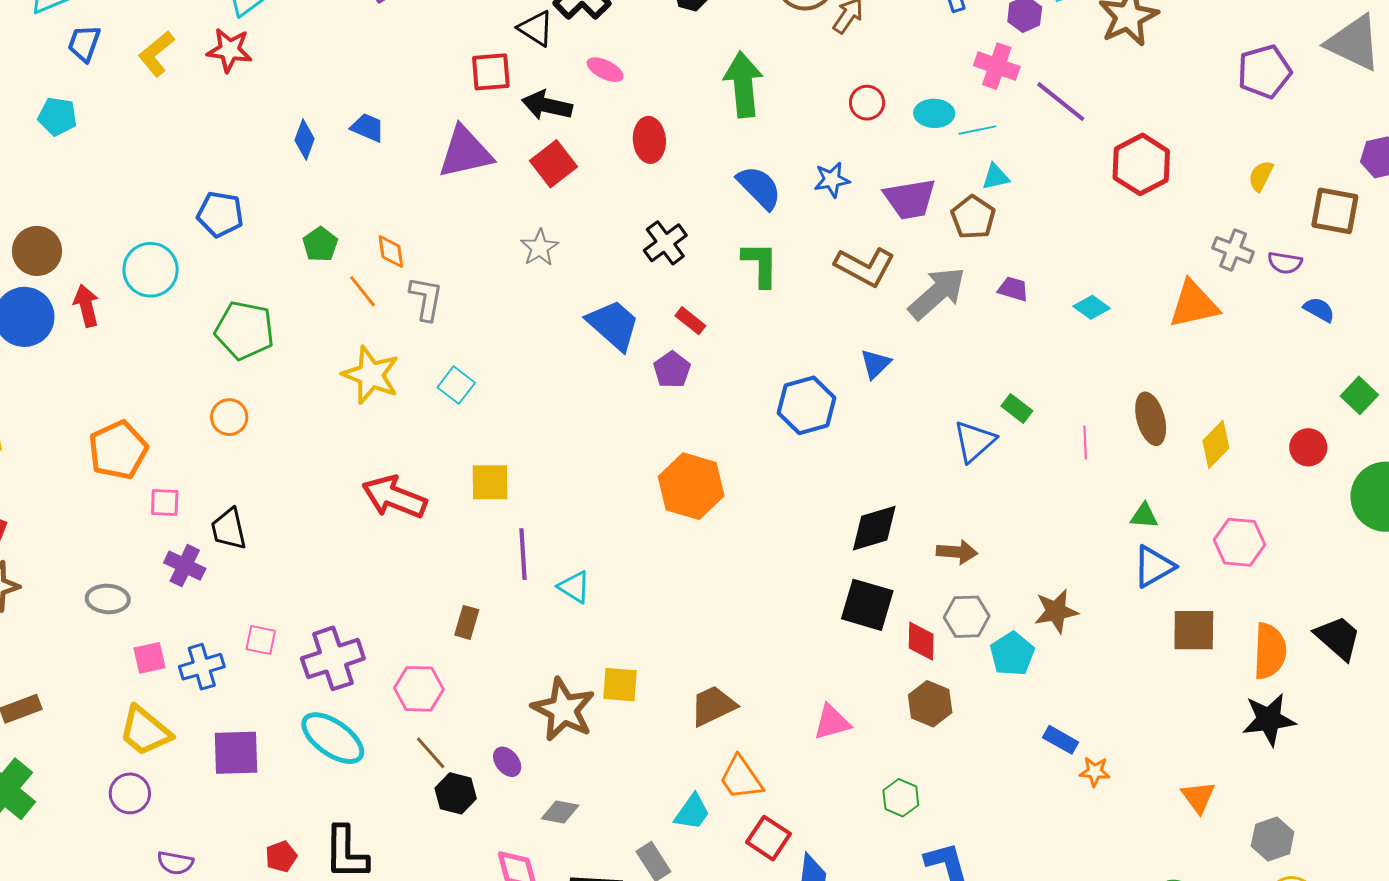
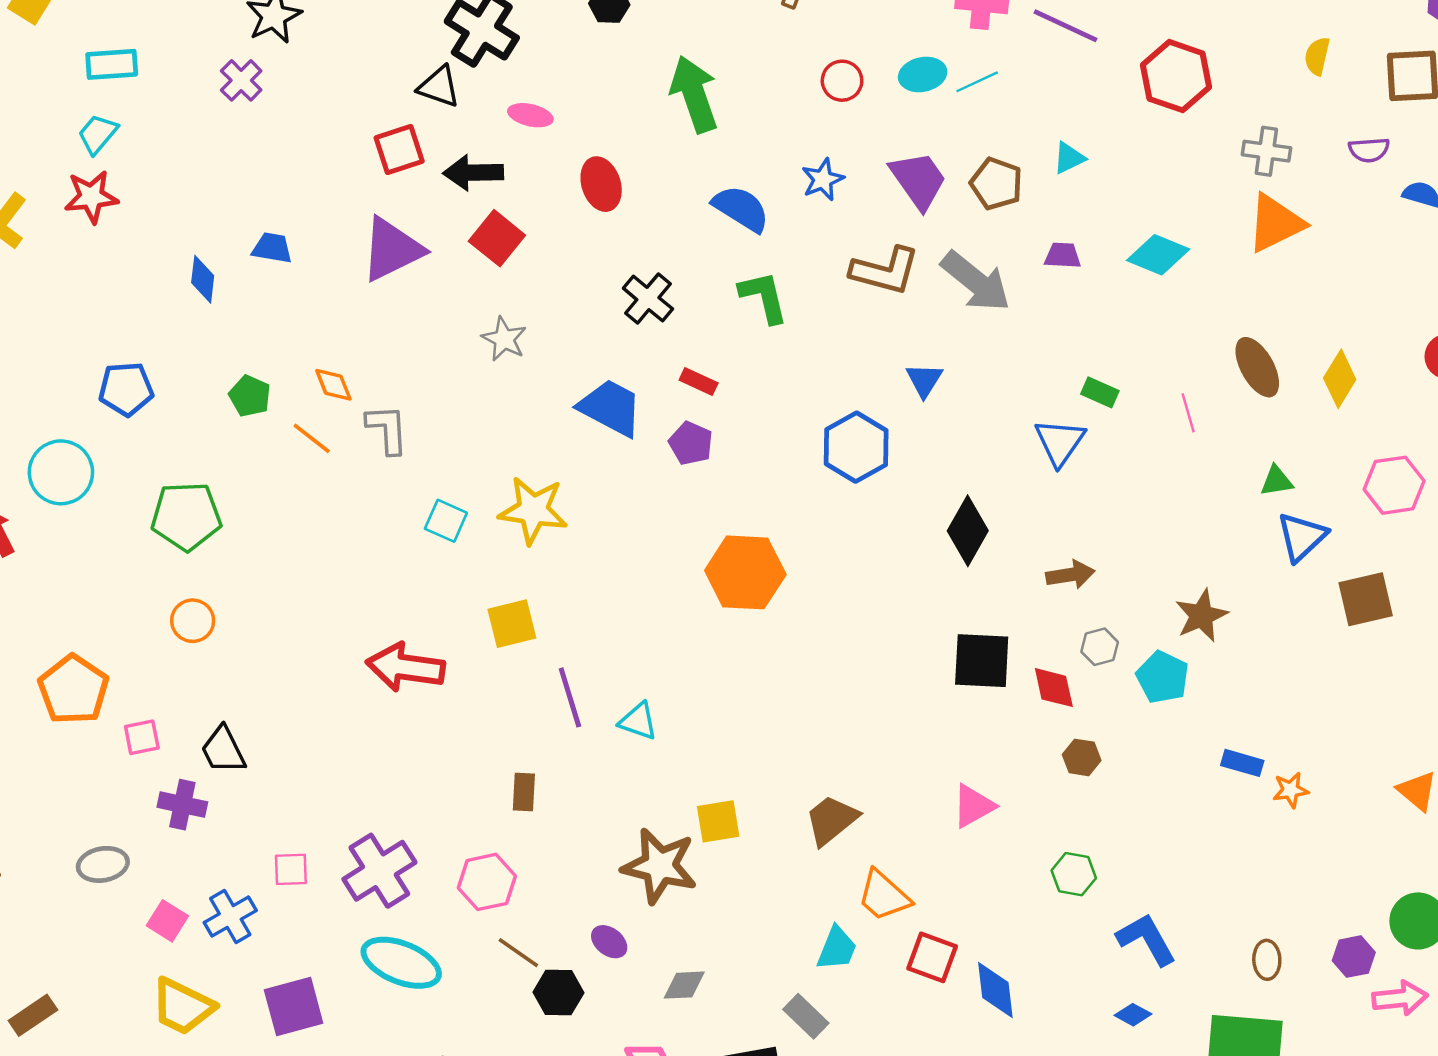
cyan triangle: (996, 177) -> (1069, 158), moved
purple trapezoid: (910, 199) -> (918, 180), turned -102
gray cross: (1233, 250) -> (1266, 151), moved
gray arrow: (937, 293) -> (976, 281), turned 94
cyan diamond: (1092, 307) -> (1158, 255), size x1.4
yellow star: (371, 375) -> (533, 510), moved
black diamond: (874, 528) -> (968, 531), moved, turned -30
gray hexagon: (967, 617) -> (1100, 647), size x0.7
pink square: (150, 658) -> (167, 921), turned -32
brown hexagon: (930, 704) -> (1082, 757), size x0.7

